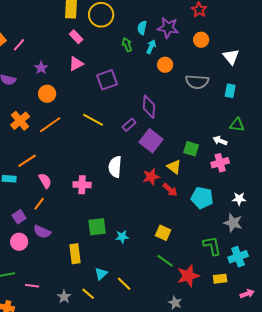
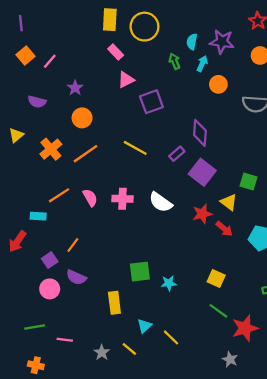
pink triangle: (76, 64) -> (126, 80), moved
white semicircle: (115, 167) -> (161, 202), turned -60
pink semicircle: (45, 181) -> (90, 198), moved
pink cross: (82, 185) -> (122, 199), moved

